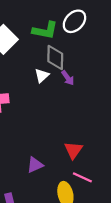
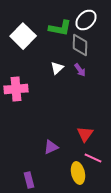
gray diamond: (55, 57) -> (80, 45), moved

